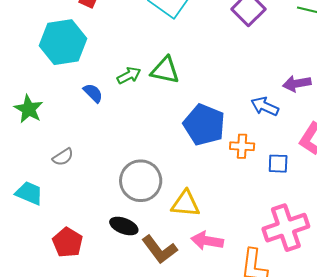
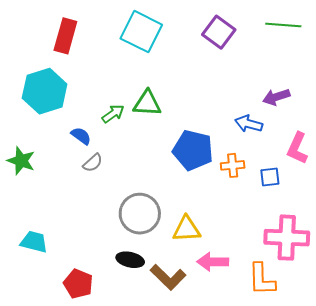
gray semicircle: (63, 157) -> (93, 163), moved
pink cross: (286, 228) -> (287, 238), turned 30

